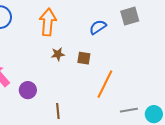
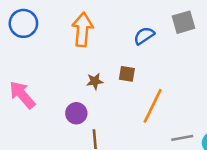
brown star: (58, 54) -> (95, 81), moved
purple circle: (28, 90) -> (76, 113), moved

